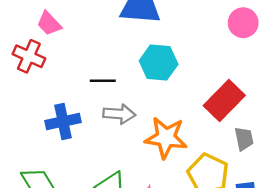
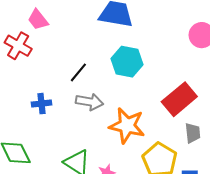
black line: (103, 81) -> (78, 72), turned -55
blue cross: (63, 122) -> (42, 104), size x0.7

